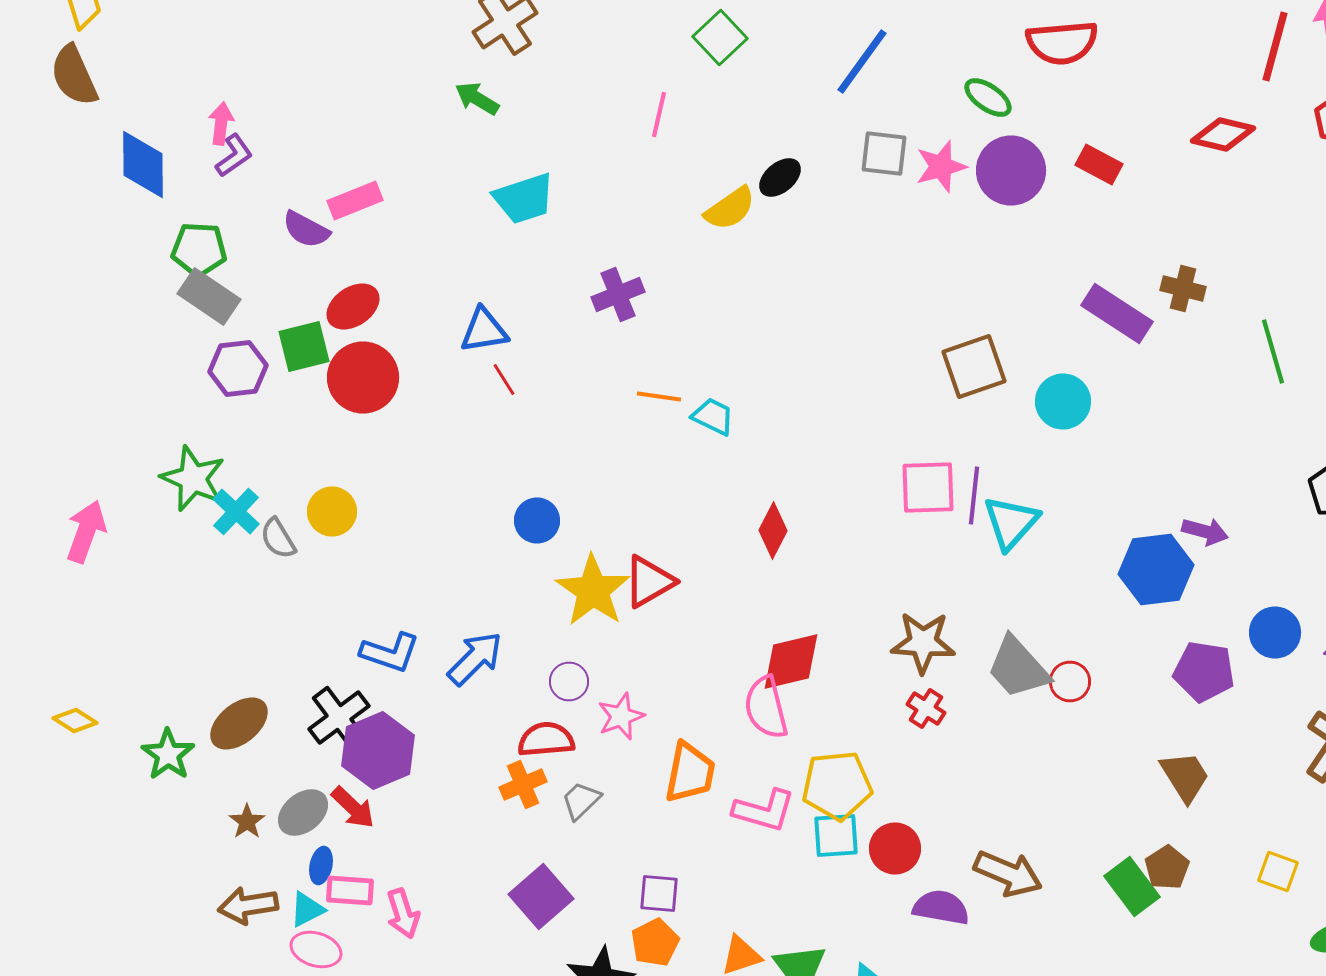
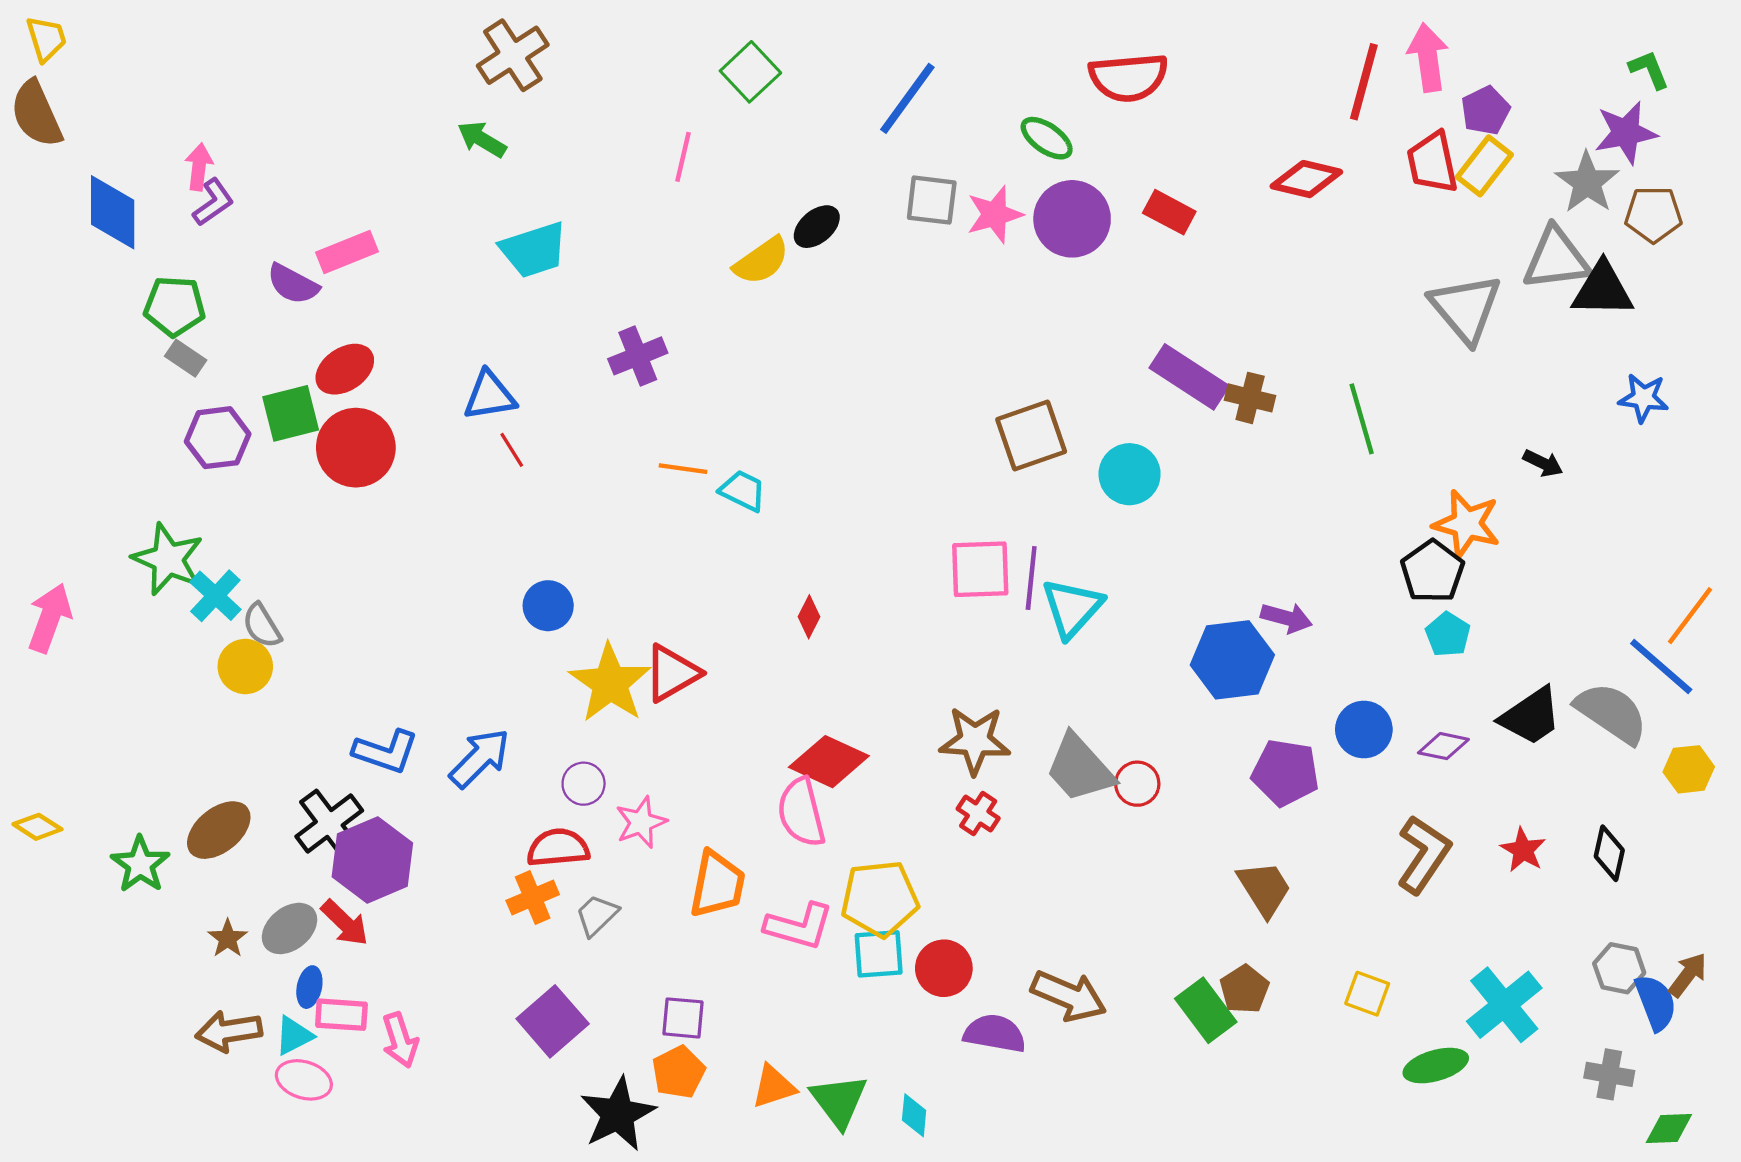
brown cross: (1183, 288) -> (1250, 398), moved
gray rectangle: (209, 296) -> (186, 358), size x0.6
yellow circle: (332, 512) -> (245, 666), moved
red diamond: (773, 530) -> (809, 617), size x0.7
red diamond: (791, 662) -> (829, 762), turned 38

